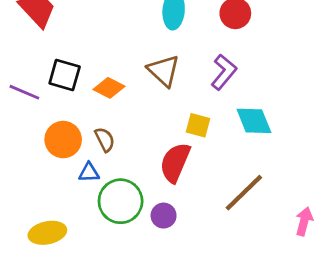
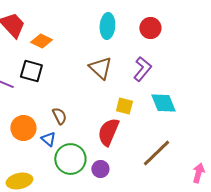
orange diamond: (109, 88) -> (41, 41), moved
orange circle: (63, 140) -> (23, 128), moved
blue triangle: (89, 173) -> (48, 139), turned 42

